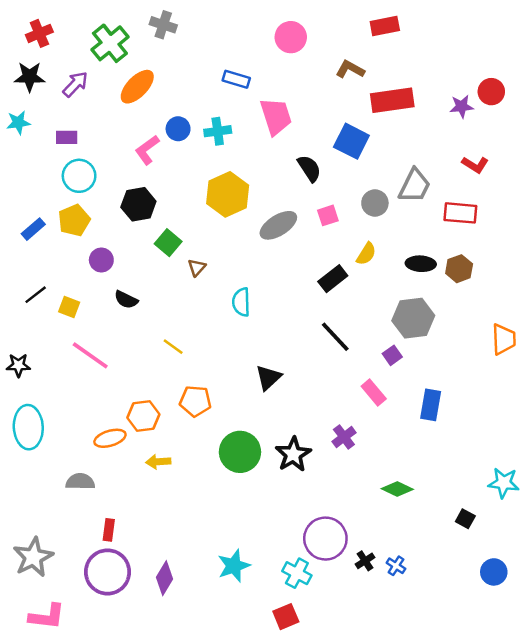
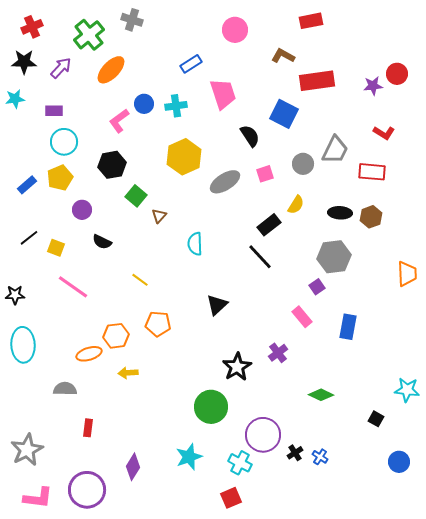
blue rectangle: (236, 79) -> (191, 64), turned -50
black line: (335, 337) -> (260, 257), moved
green circle: (240, 452) -> (211, 407), moved
purple circle: (108, 572) -> (87, 490), moved

